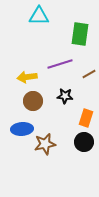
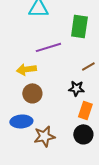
purple line: (60, 64) -> (48, 47), moved
black star: (65, 96) -> (76, 88), moved

